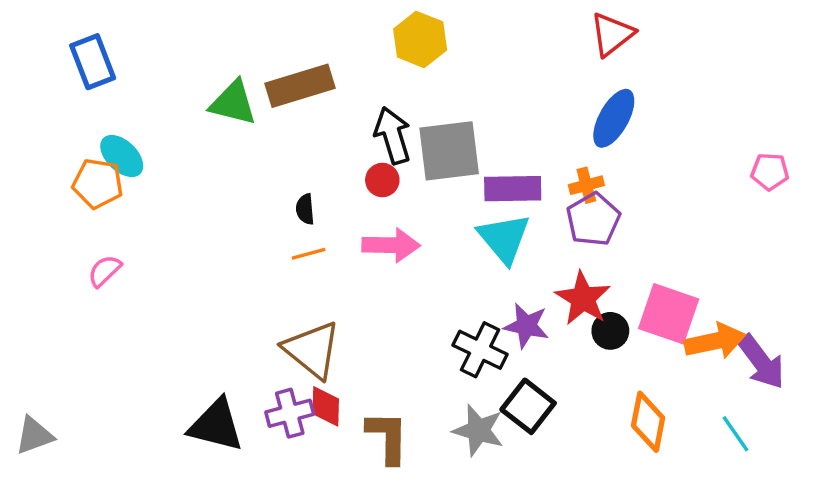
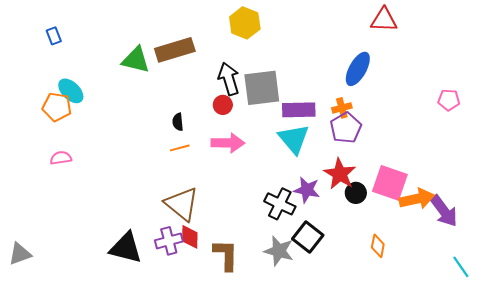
red triangle: (612, 34) -> (384, 20), moved, turned 40
blue rectangle: (93, 62) -> (54, 36), size x0.6
pink semicircle: (105, 271) -> (61, 158), turned 35
orange diamond: (648, 422) -> (378, 246), size x0.7
cyan line: (736, 434) -> (461, 267), moved

